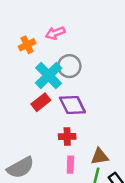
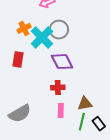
orange cross: (27, 45) -> (24, 28), moved
red rectangle: (41, 102) -> (18, 59), moved, turned -42

